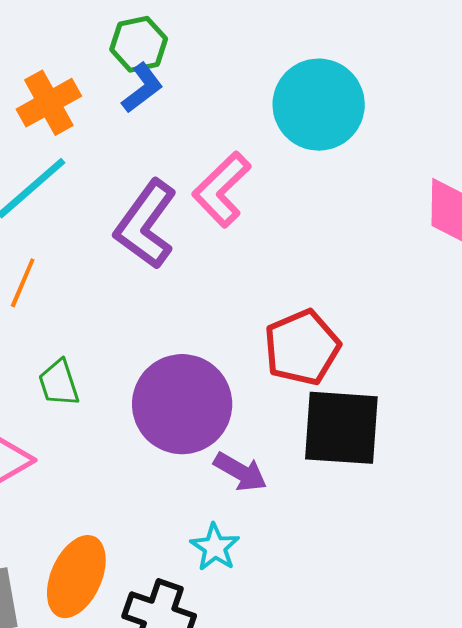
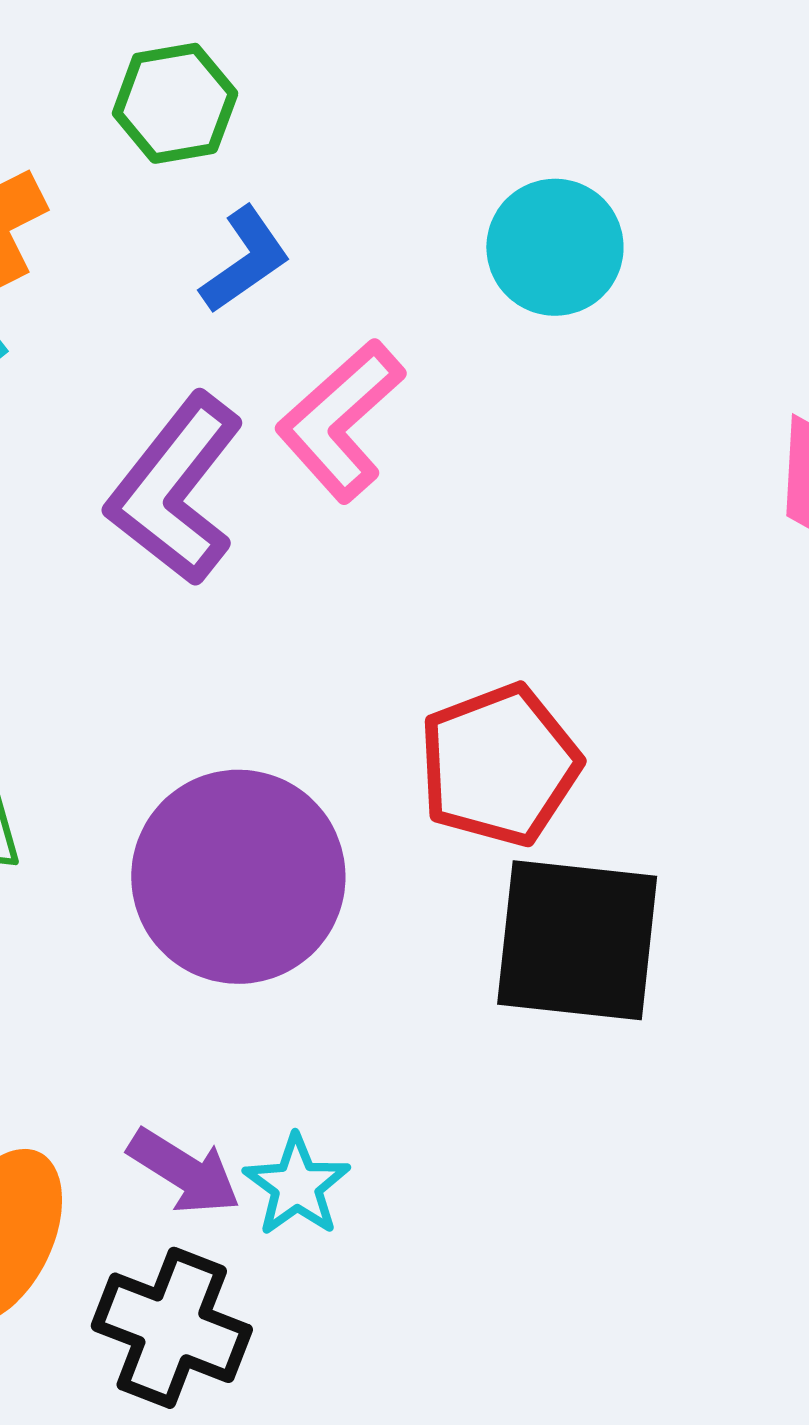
blue L-shape: (142, 88) -> (245, 260), moved
cyan circle: (319, 105) -> (555, 247), size x0.7
purple arrow: (240, 472) -> (184, 1172), moved

